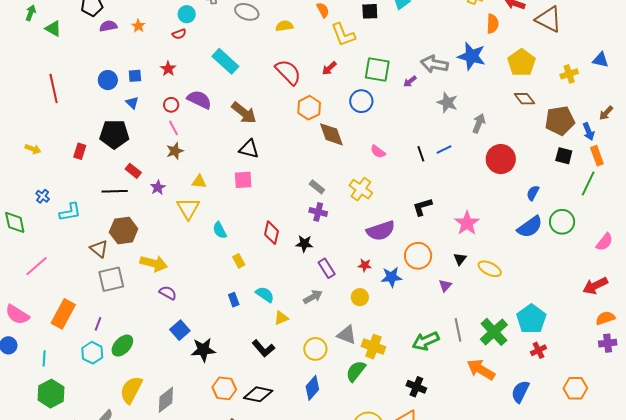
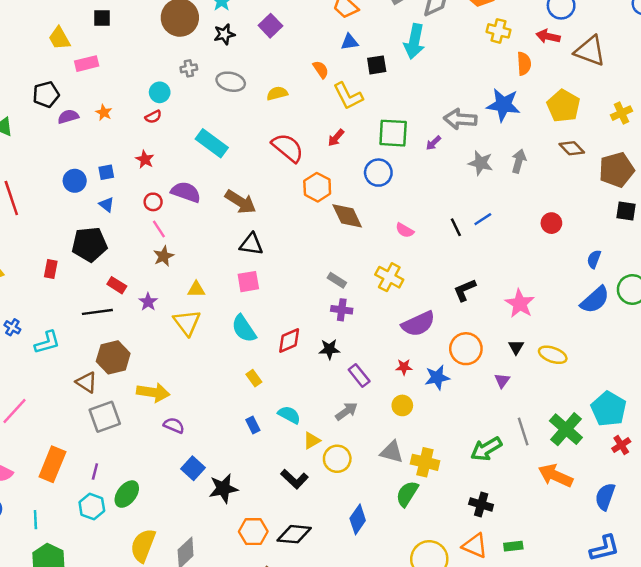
gray arrow: (479, 123) -> (519, 161), moved
red circle: (501, 159) -> (551, 223), size x0.6
cyan semicircle: (220, 230) -> (244, 329), moved, size x1.4
red diamond: (272, 233) -> (289, 340), turned 60
yellow circle: (315, 349) -> (337, 459), moved

